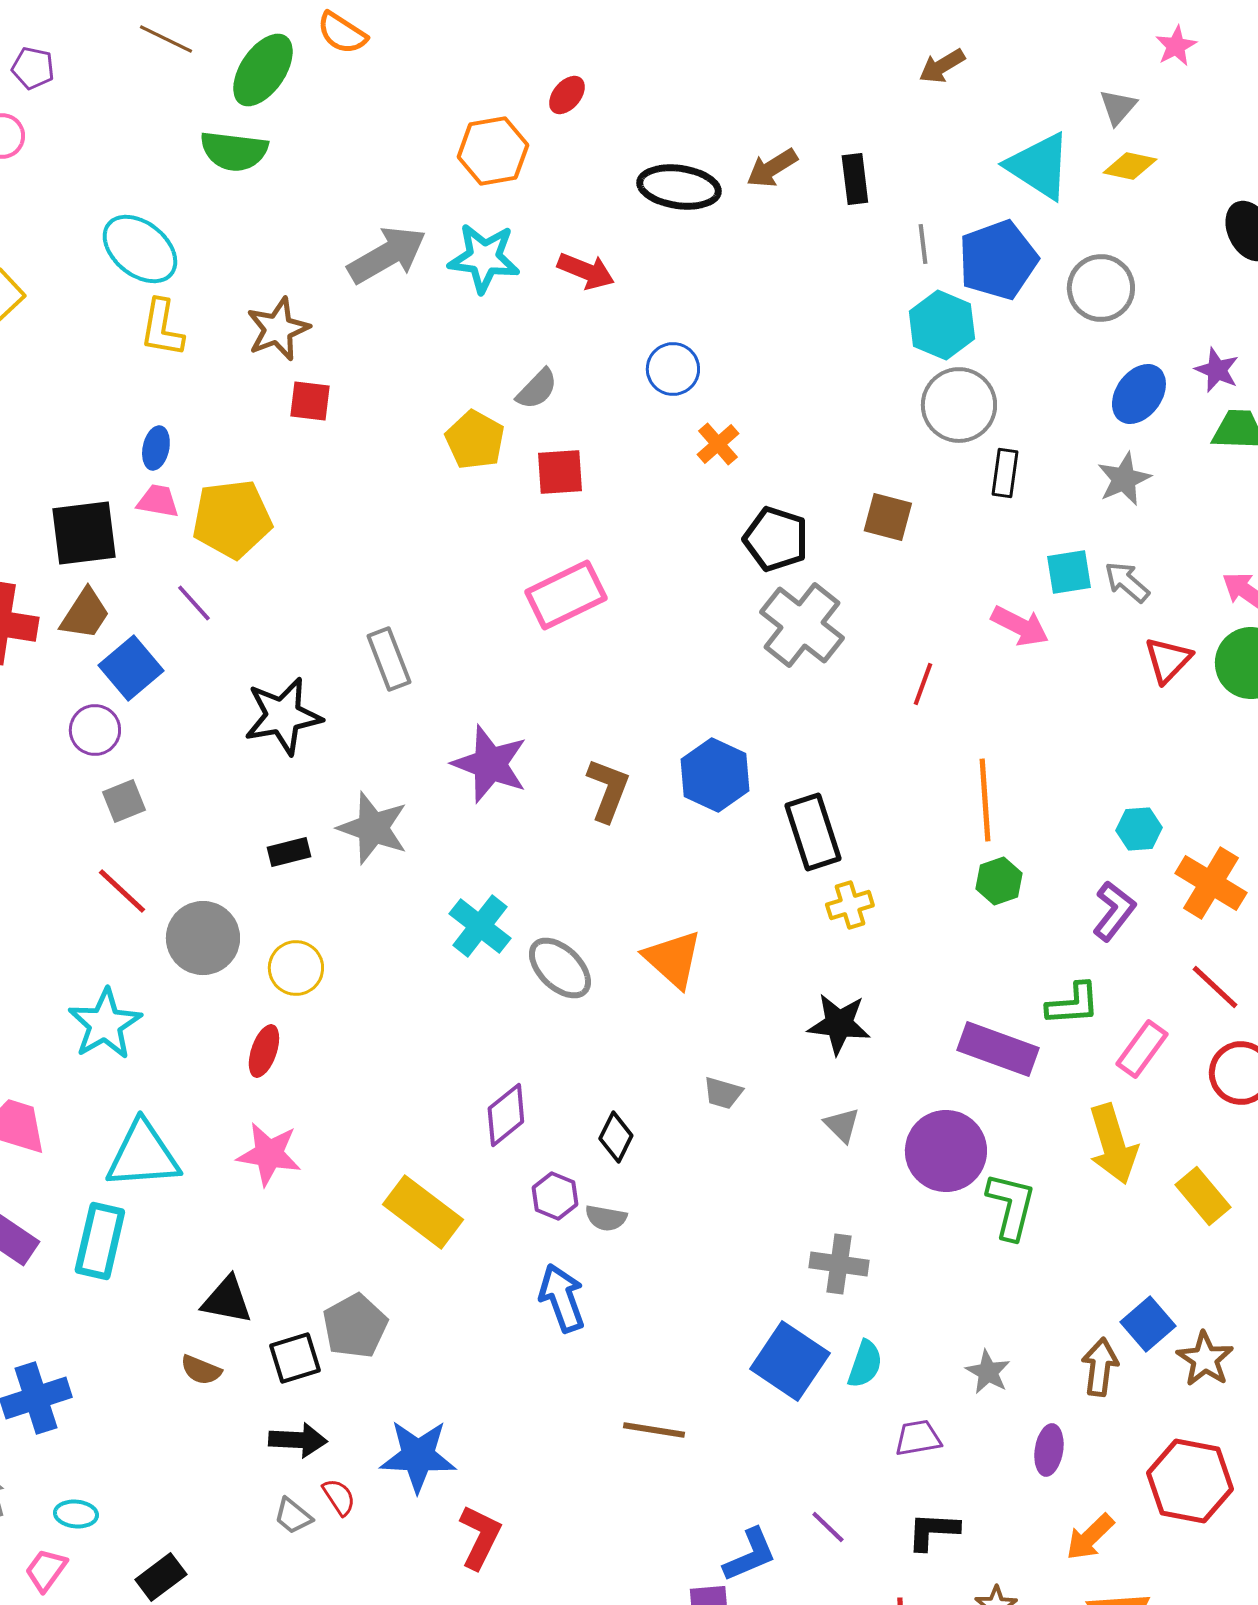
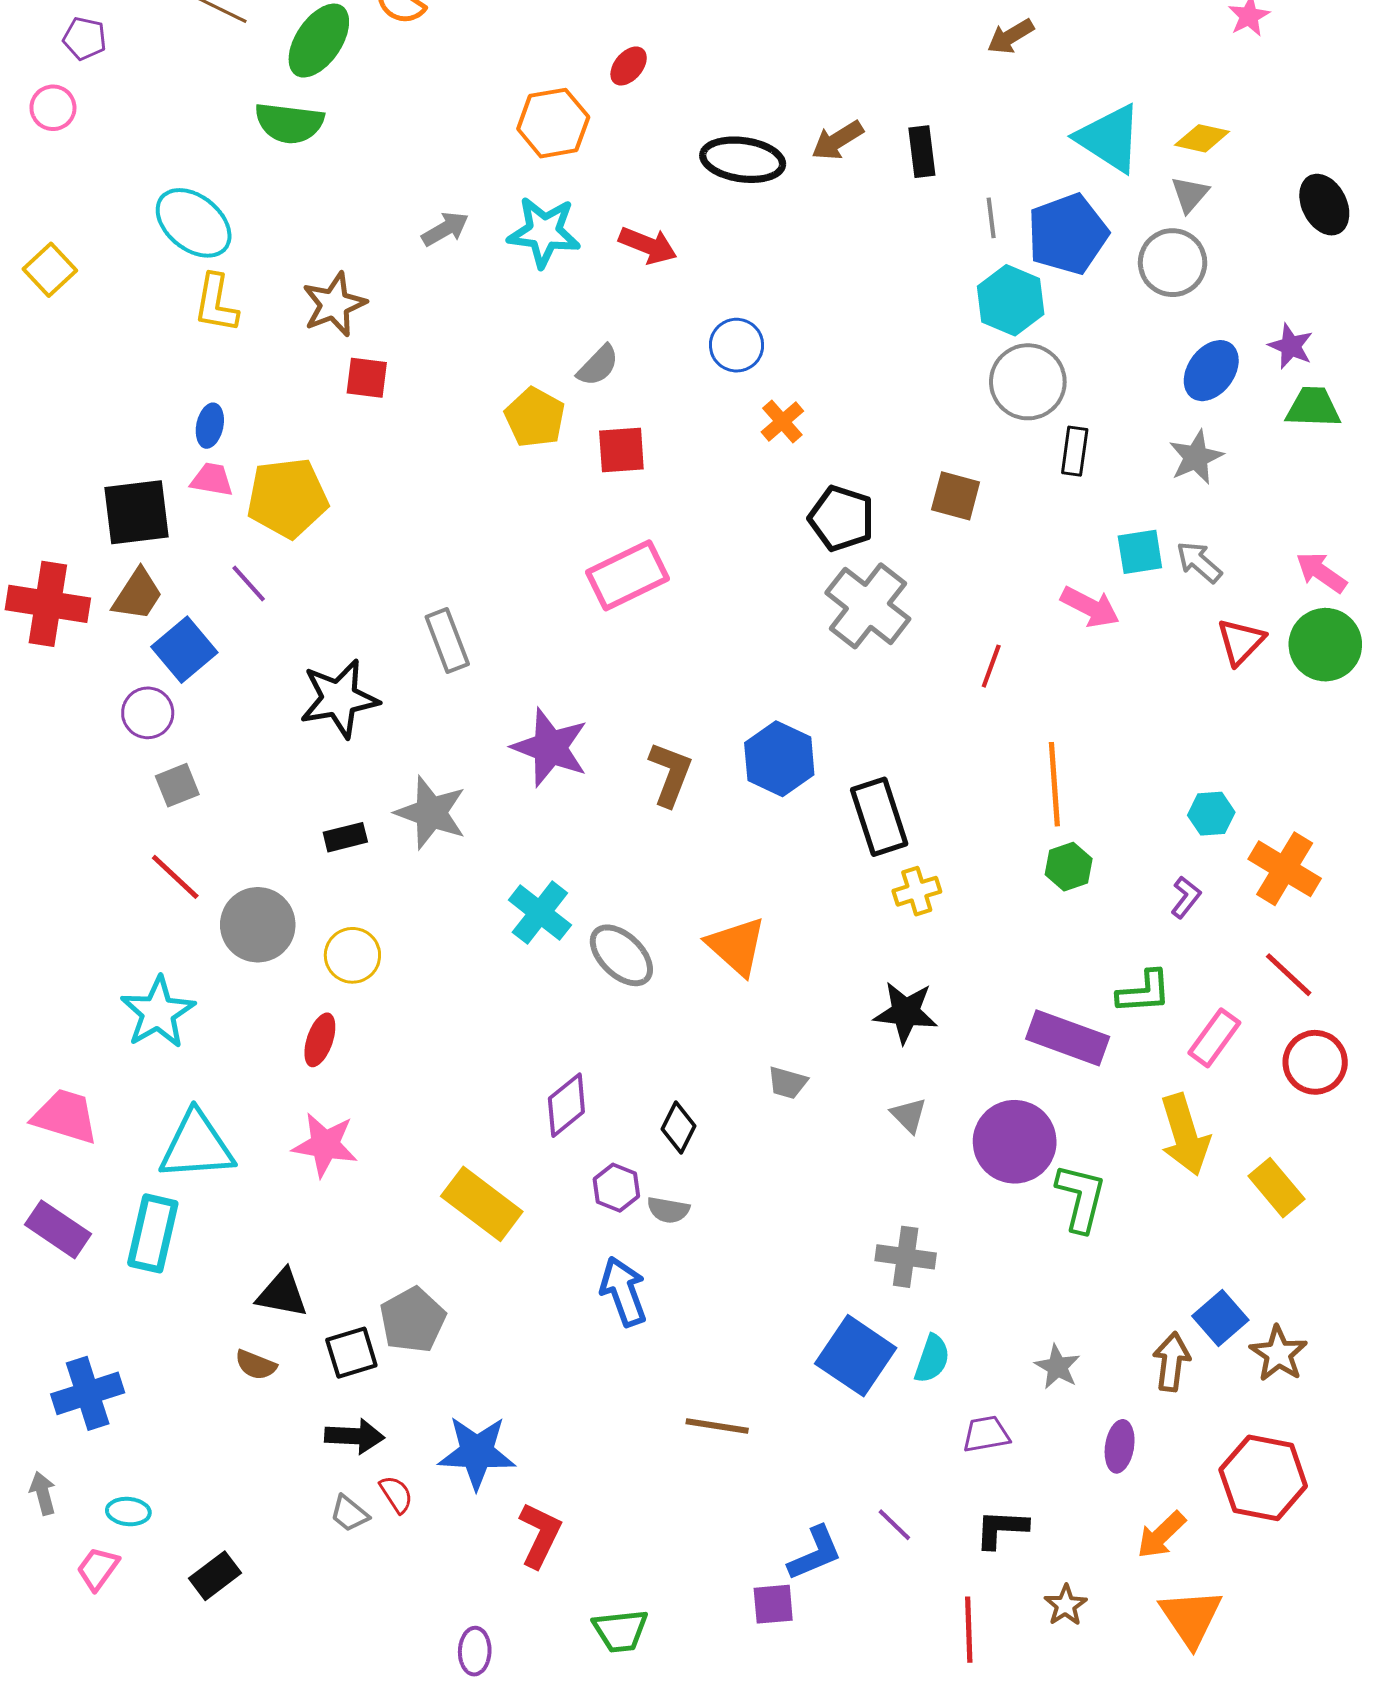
gray triangle: (1118, 107) -> (1190, 194), moved
gray arrow: (387, 255) -> (445, 229), size x0.6
purple L-shape: (1114, 911) -> (1186, 897), size x0.7

